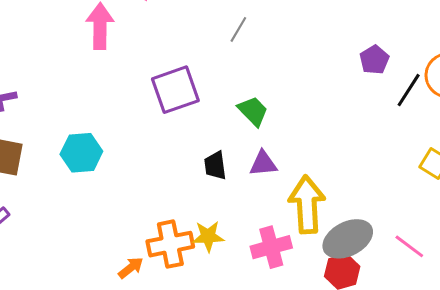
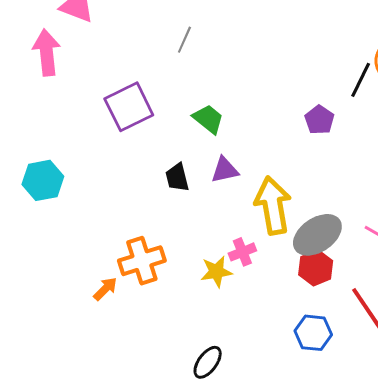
purple pentagon: (374, 60) -> (319, 120), moved
yellow star: (208, 236) -> (216, 272), moved
pink cross: (271, 247) -> (242, 252), size x0.7

